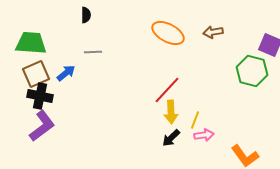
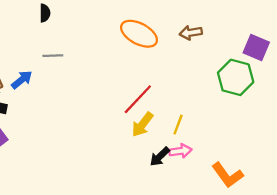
yellow arrow: (171, 112) -> (142, 125), turned 40
yellow line: (195, 120) -> (178, 125), moved
black arrow: (171, 138) -> (160, 157), moved

